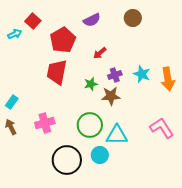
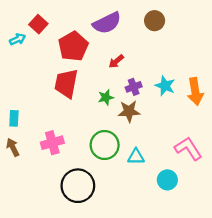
purple semicircle: (92, 20) -> (107, 23), size x1.4
cyan rectangle: (12, 102) -> (14, 118), turned -32
cyan triangle: (117, 135) -> (136, 157), size x0.7
cyan circle: (100, 155) -> (167, 180), moved

